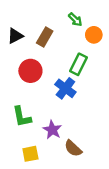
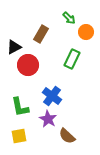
black triangle: (15, 36) -> (14, 47), moved
blue cross: (65, 88) -> (52, 96), moved
yellow square: (30, 154) -> (19, 136), moved

